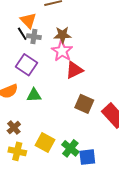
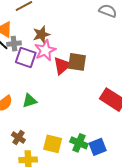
pink star: (62, 51) -> (45, 50), turned 30
purple square: (27, 65) -> (26, 58), moved
brown square: (84, 104) -> (77, 62), moved

